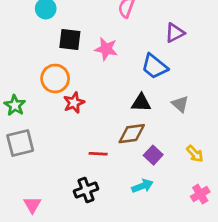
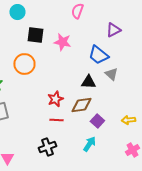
red star: (74, 103) -> (55, 99), moved
gray triangle: (180, 104) -> (111, 74), moved
yellow arrow: (195, 154) -> (128, 120), turned 128
cyan arrow: (142, 186) -> (89, 144), turned -35

